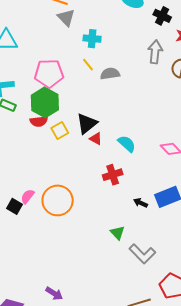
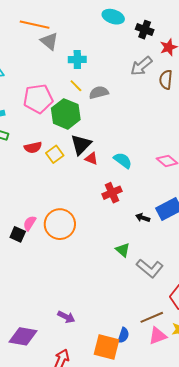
gray arrow: (155, 52) -> (141, 66), turned -130
green hexagon: (45, 102) -> (66, 114), moved

